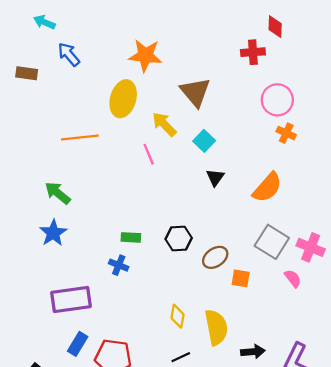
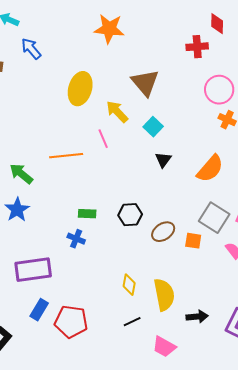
orange star: (145, 55) -> (109, 29), moved
orange line: (80, 138) -> (66, 156), moved
orange square: (241, 278) -> (193, 241), moved

